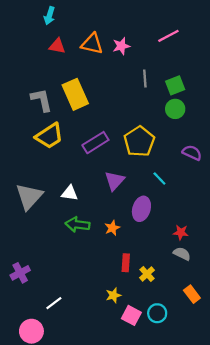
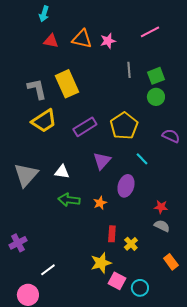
yellow star: (113, 295) -> (101, 263), size x1.5
cyan circle: (157, 313) -> (140, 288), moved

